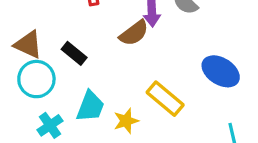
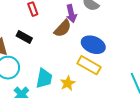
black rectangle: (74, 53) -> (24, 37), moved
blue ellipse: (221, 71) -> (93, 45), moved

